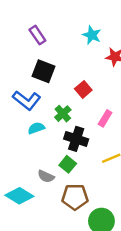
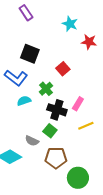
purple rectangle: (37, 35) -> (26, 13), moved
pink rectangle: (105, 118) -> (78, 104), moved

